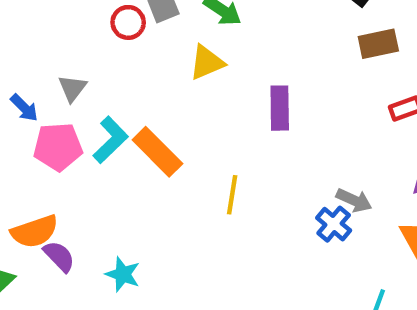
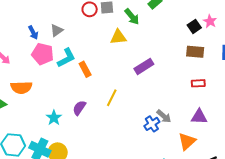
purple rectangle: (280, 108) -> (144, 66), turned 42
orange rectangle: (157, 152) -> (85, 69), size x0.7
purple semicircle: (59, 256) -> (79, 108), moved, turned -119

